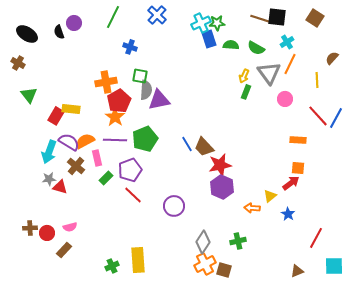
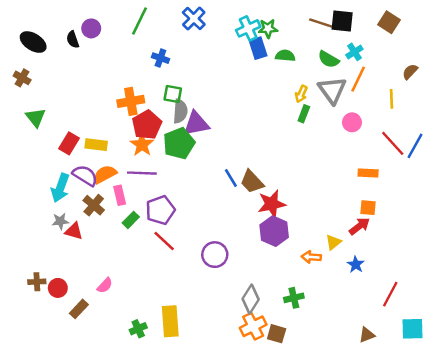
green semicircle: (256, 48) -> (328, 59), moved
yellow rectangle: (71, 109) -> (96, 145), moved
green pentagon: (145, 139) -> (179, 143), moved
pink semicircle: (70, 227) -> (105, 285), moved, turned -32

